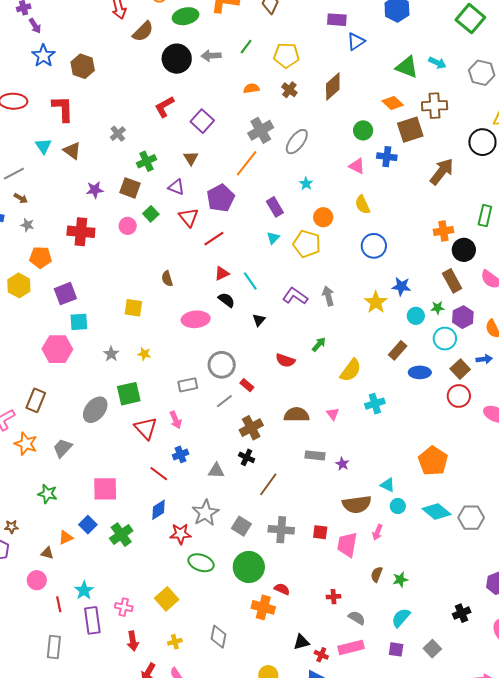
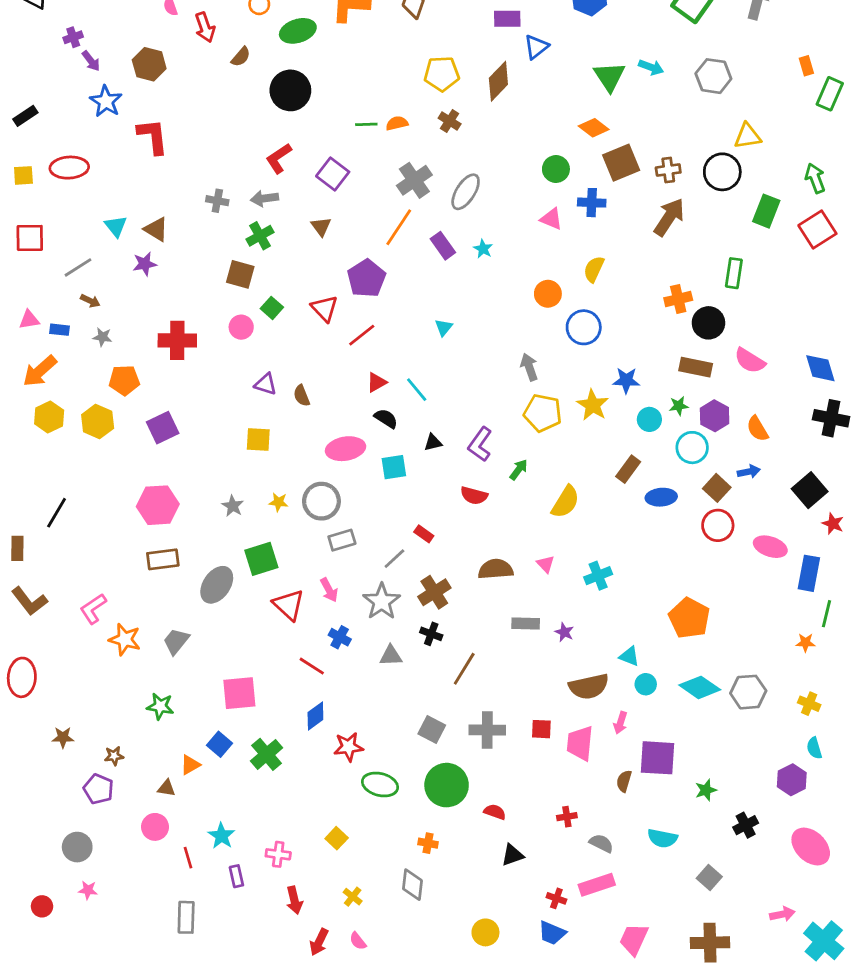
brown semicircle: (143, 31) -> (241, 57), size x0.7
green line: (246, 47) -> (366, 124), moved, turned 56
gray arrow: (211, 56) -> (264, 198), moved
brown hexagon: (83, 66) -> (149, 64), moved
green triangle: (407, 67) -> (609, 77), turned 40
brown diamond: (333, 87) -> (498, 81), moved
brown cross: (435, 106) -> (668, 170), moved, size x0.7
red L-shape: (63, 109) -> (153, 136), moved
gray cross: (118, 134) -> (217, 201), turned -35
purple triangle: (176, 187) -> (266, 384), moved
purple star: (95, 190) -> (145, 264), moved
yellow semicircle: (362, 205) -> (594, 269), moved, turned 54
purple rectangle: (275, 207) -> (443, 246), moved
orange circle: (323, 217) -> (548, 294), moved
yellow pentagon: (307, 244) -> (543, 413), moved
brown rectangle: (452, 281) -> (696, 367), turned -45
purple L-shape: (295, 296) -> (480, 444), moved, turned -85
gray arrow: (328, 296) -> (529, 367), moved
black triangle: (259, 320) -> (433, 442), turned 40
cyan square: (79, 322) -> (394, 467), moved
gray circle: (222, 365) -> (321, 501), moved
brown rectangle: (36, 400) -> (163, 559), moved, turned 65
cyan cross: (375, 404) -> (598, 576), moved
blue cross: (181, 454) -> (340, 637), turned -35
gray star: (205, 513) -> (382, 601), moved
green star: (400, 580) -> (706, 790), moved
yellow square: (167, 599) -> (337, 838), size x0.7
orange cross: (263, 607) -> (428, 843), moved, size x0.6
cyan semicircle: (401, 618) -> (662, 838), turned -115
purple rectangle: (92, 620) -> (236, 876), size x0.6
yellow cross: (175, 642) -> (353, 897), turned -32
black triangle: (301, 642) -> (512, 855), moved
purple square: (396, 649) -> (658, 758), moved, size x1.8

